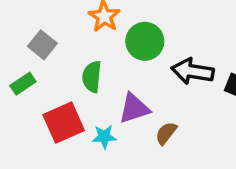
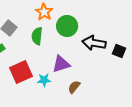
green semicircle: (92, 77) -> (37, 36), moved
brown semicircle: (166, 133) -> (74, 87), moved

